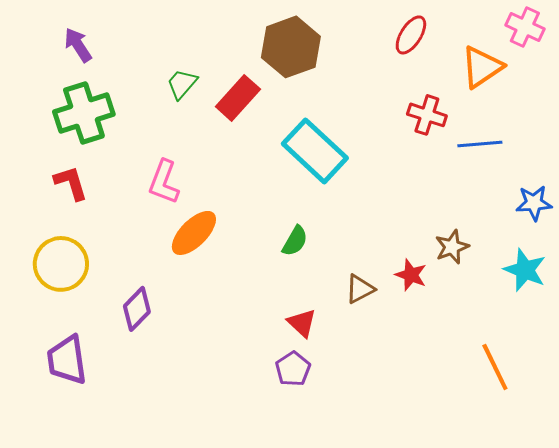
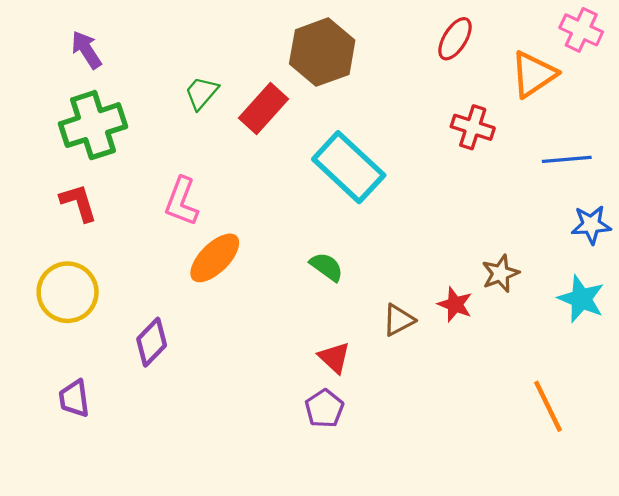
blue line: (480, 144) -> (567, 159), moved
green semicircle: (295, 241) -> (327, 267), turned -84
purple trapezoid: (67, 360) -> (74, 399), size x0.7

